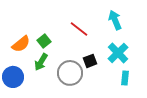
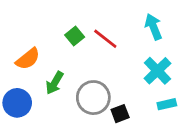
green square: (44, 41) -> (75, 36), moved
black square: (90, 61) -> (120, 114), moved
cyan rectangle: (125, 78) -> (167, 104), turned 72

